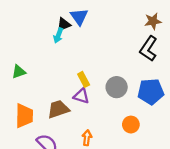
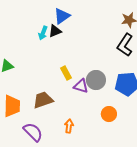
blue triangle: (79, 17) -> (62, 16), turned 30
black triangle: (64, 24) -> (55, 31), moved
purple triangle: (81, 96) -> (81, 86), moved

